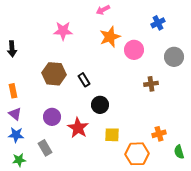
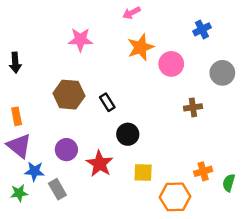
purple triangle: (15, 114) -> (19, 146), size x1.5
blue star: (16, 135) -> (34, 171), moved
green semicircle: (179, 152) -> (229, 183), moved, turned 32
green star: (19, 160) -> (19, 193), moved

